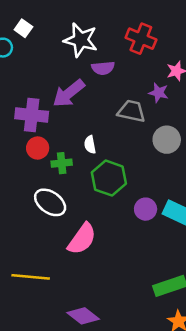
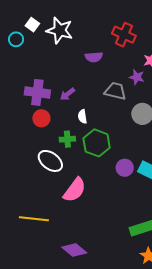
white star: (81, 40) -> (60, 30), moved
purple arrow: (69, 93) -> (67, 94), moved, size x0.6
green cross: (62, 163) -> (67, 139), moved

